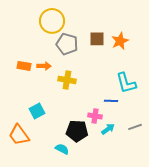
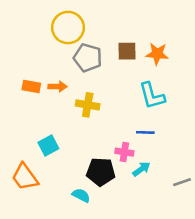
orange star: (120, 41) -> (157, 54), turned 30
cyan L-shape: (126, 83) -> (152, 96), moved
gray line: (135, 127) -> (182, 182), moved

